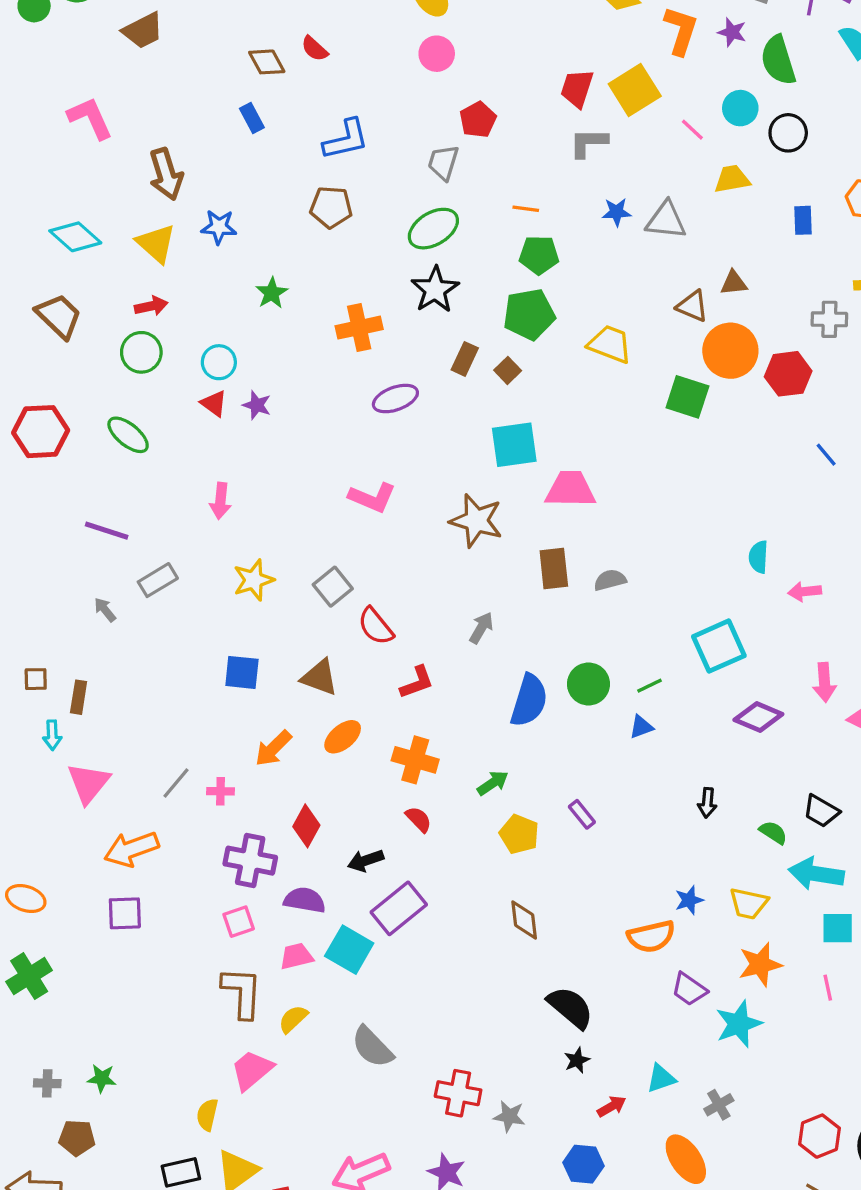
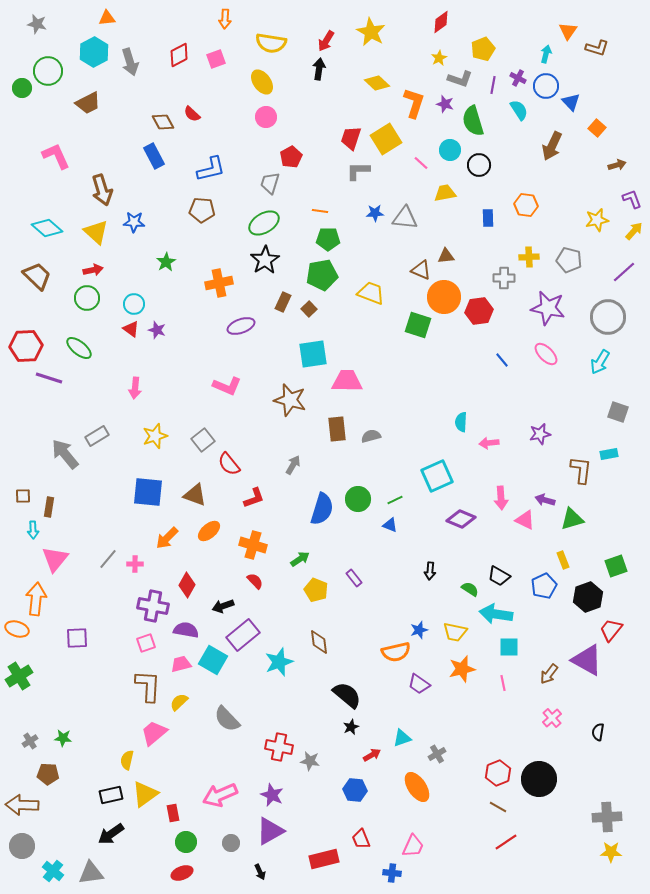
blue rectangle: (252, 118) -> (154, 156), size x1.4
purple line: (107, 531) -> (49, 378), moved
gray arrow: (105, 610) -> (65, 454), size x2.0
blue square: (242, 672) -> (148, 492), size x1.4
blue triangle: (641, 727) -> (390, 525), turned 42
orange arrow: (131, 849) -> (36, 599), moved, turned 116
cyan star: (739, 1024) -> (279, 662), moved
gray cross: (47, 1083) -> (30, 741), turned -35

